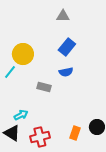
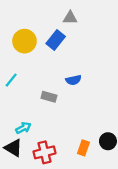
blue rectangle: (67, 47) -> (56, 40), moved
yellow circle: (23, 54) -> (24, 41), moved

